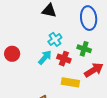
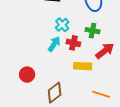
red circle: (12, 54) -> (27, 75), moved

